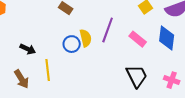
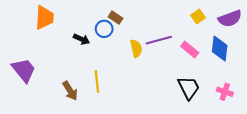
purple line: (108, 30) -> (159, 40), turned 55
blue circle: (72, 44) -> (104, 29), moved
black arrow: (28, 49) -> (81, 39), moved

